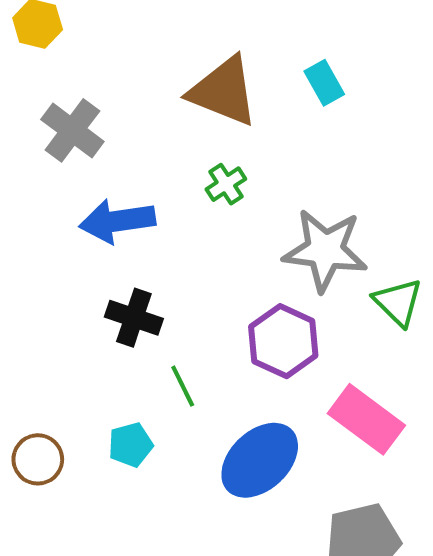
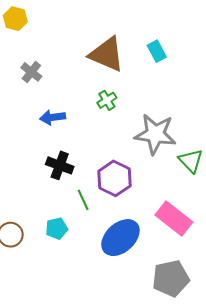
gray cross: (72, 130) -> (31, 72), size x0.7
blue arrow: (117, 221) -> (53, 117), size x0.7
purple hexagon: (283, 341) -> (115, 178), moved

